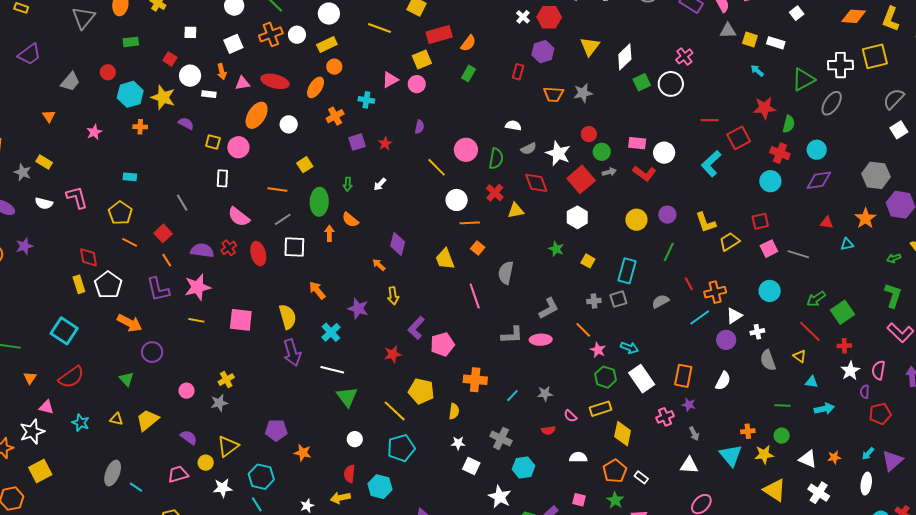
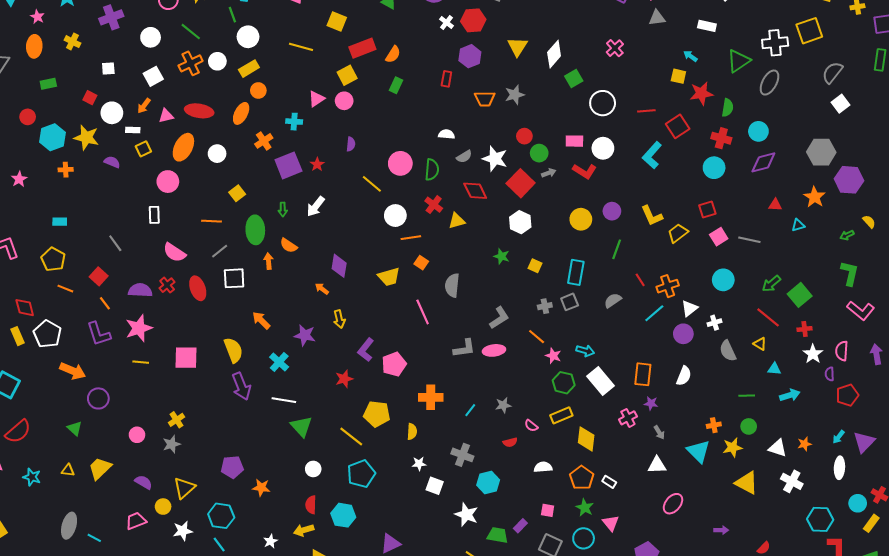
yellow square: (750, 40) -> (678, 76), moved
orange arrow: (222, 72) -> (144, 106), turned 56
white circle: (671, 84) -> (603, 103), moved
yellow square: (213, 142) -> (143, 149), moved, turned -35
purple square: (357, 142) -> (288, 165), size x1.5
white arrow: (380, 184) -> (316, 206), size x1.5
yellow trapezoid: (445, 259) -> (389, 277), turned -80

